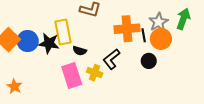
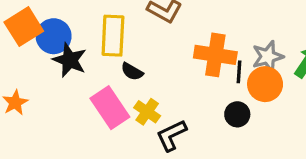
black star: (49, 43) -> (70, 60), moved
black L-shape: (111, 59) -> (171, 135), moved
pink rectangle: (72, 75) -> (110, 108), turned -30

